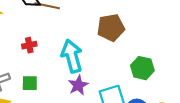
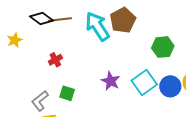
cyan arrow: (72, 56) -> (98, 26), moved
green square: (30, 83) -> (67, 93), turned 35

